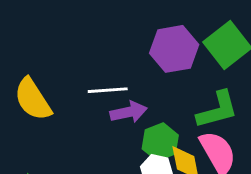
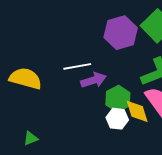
yellow semicircle: (33, 99) -> (25, 78), turned 144

